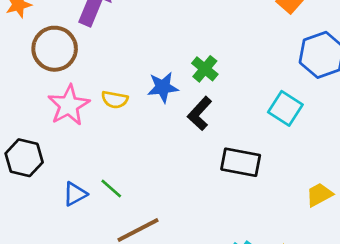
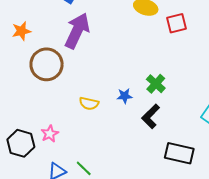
blue star: (163, 87) -> (125, 96), size x0.7
pink star: (69, 105) -> (50, 134), moved, size x0.6

